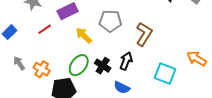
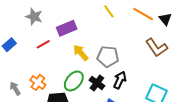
gray pentagon: (110, 21) -> (108, 57), moved
brown L-shape: (144, 34) -> (156, 47), moved, turned 110
gray arrow: (19, 63) -> (15, 88), moved

